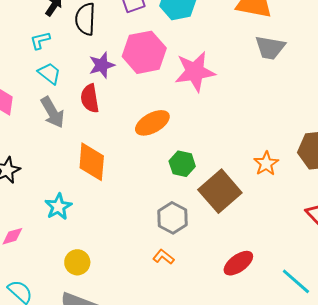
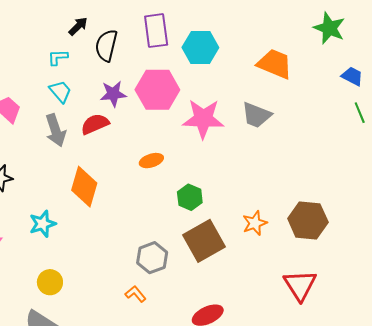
gray trapezoid: (270, 48) -> (256, 115), moved
red semicircle: (90, 98) -> (95, 124), turned 64
orange ellipse: (152, 123) -> (151, 161), size x0.7
green hexagon: (182, 164) -> (190, 197), moved

